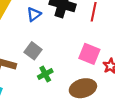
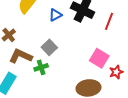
green cross: (45, 74) -> (41, 67), moved

